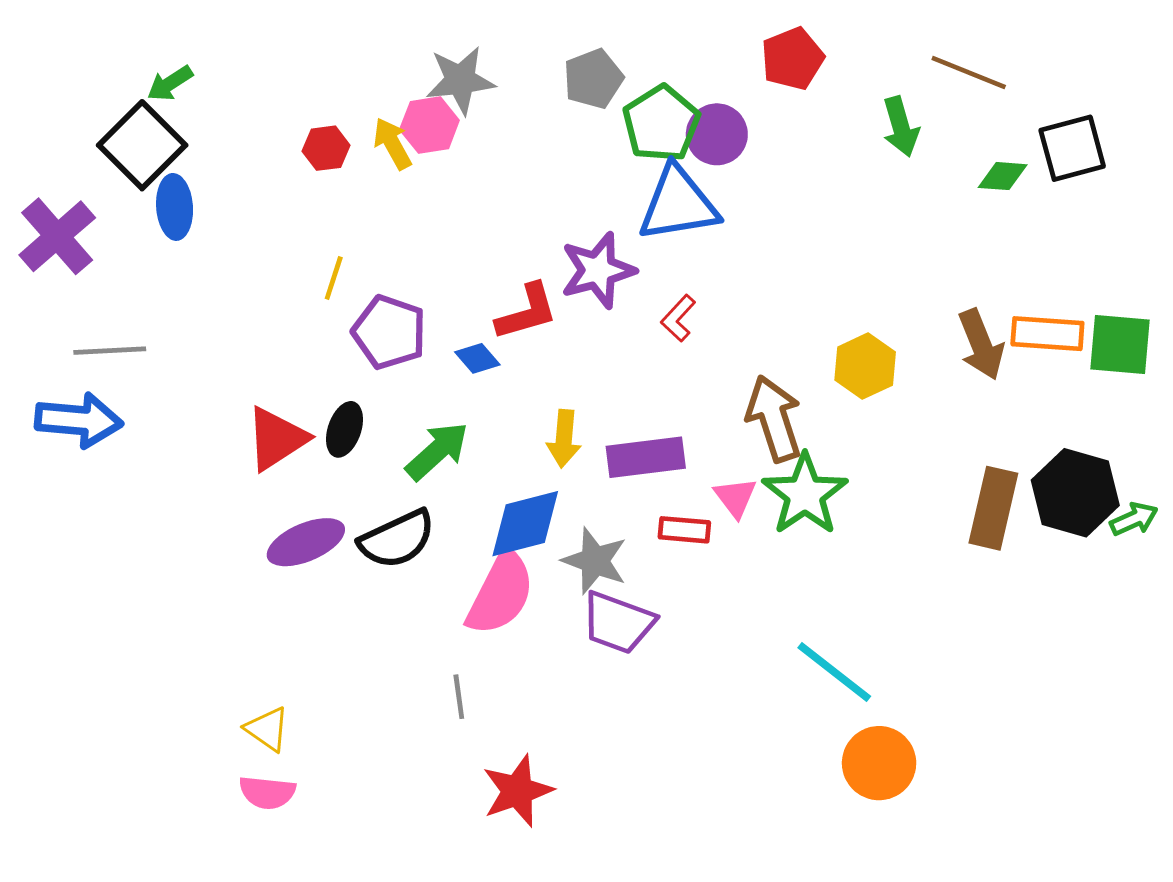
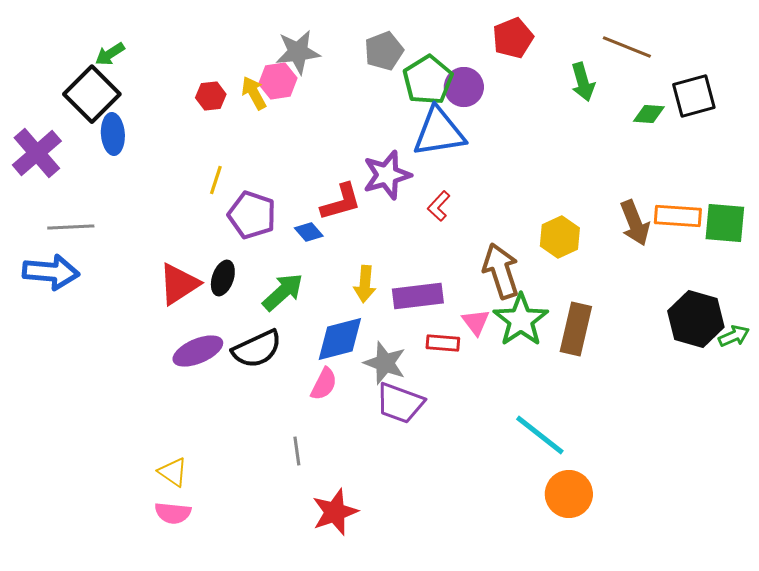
brown rectangle: (993, 508) -> (576, 329), moved
pink semicircle: (501, 593) -> (324, 384), size x0.6

